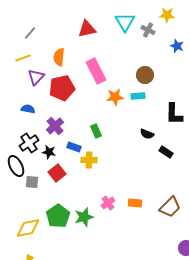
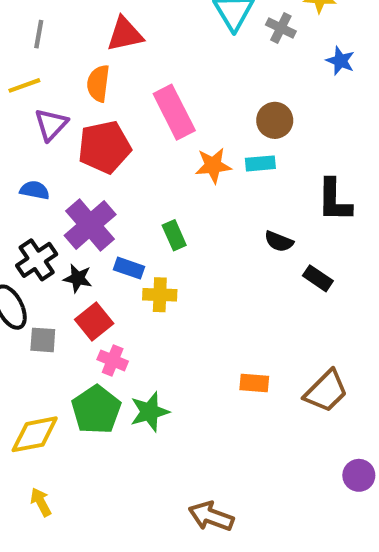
red triangle: (87, 29) -> (125, 34), moved
gray line: (30, 33) -> (39, 34), turned -32
purple cross: (55, 126) -> (90, 225), size x1.4
pink cross: (108, 203) -> (113, 360), moved, turned -32

